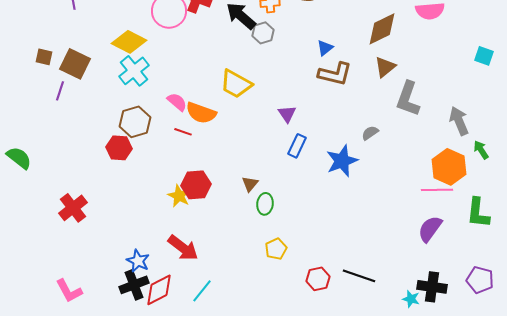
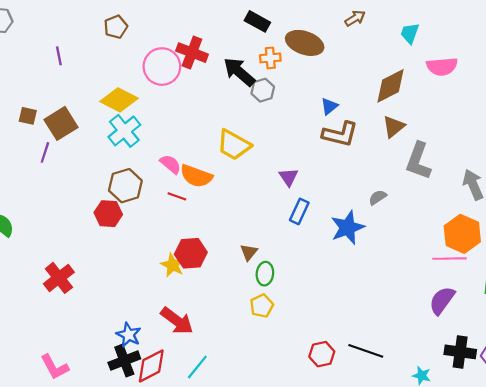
brown square: (75, 64) -> (61, 123), turned 32
yellow pentagon: (276, 249) -> (262, 306), moved
black cross: (432, 287) -> (460, 352), moved

